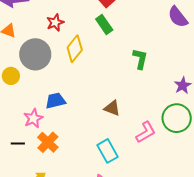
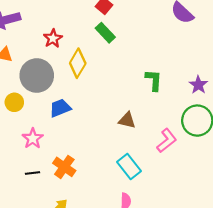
green L-shape: (140, 59) -> (154, 80), moved
blue trapezoid: (55, 101) -> (60, 108), moved
pink star: (33, 118) -> (33, 138), moved

